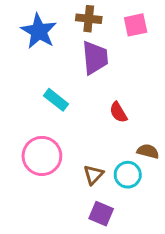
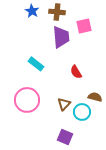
pink square: (136, 25) -> (84, 26), moved
blue star: (39, 31) -> (32, 11), moved, size x0.6
brown triangle: (93, 175) -> (64, 104), moved

